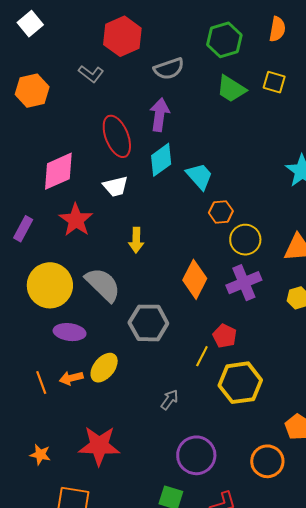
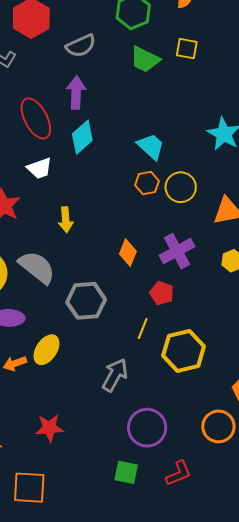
cyan trapezoid: (199, 176) -> (151, 146), moved
yellow circle: (245, 240) -> (181, 187), moved
orange diamond: (195, 279) -> (128, 253), size x0.7
red pentagon: (225, 336) -> (162, 293), moved
gray arrow: (170, 400) -> (115, 375), size x1.6
red star: (99, 446) -> (49, 428), size x0.7

